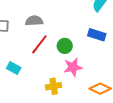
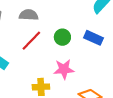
green circle: (65, 46) -> (62, 37), moved

